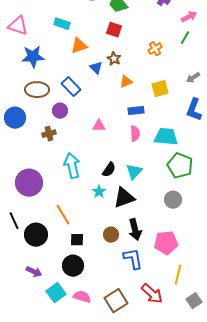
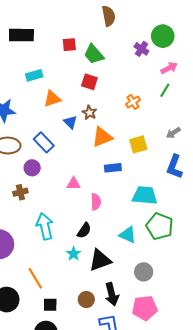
cyan rectangle: (62, 24) -> (34, 75), turned -35
orange triangle: (126, 82) -> (102, 137), size x1.5
pink semicircle: (135, 134) -> (96, 202), moved
cyan triangle: (134, 172) -> (128, 235), moved, turned -48
gray circle: (173, 200) -> (144, 272), moved

